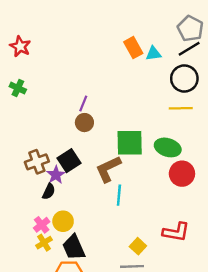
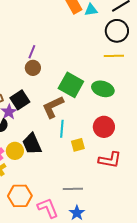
green square: (130, 143) -> (71, 85), turned 30
red circle: (182, 174) -> (104, 127), moved
yellow square: (138, 246) -> (78, 145), moved, turned 32
black trapezoid: (74, 247) -> (32, 144), moved

